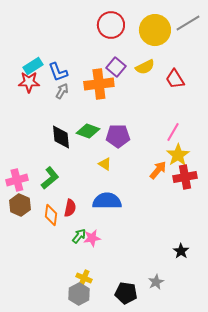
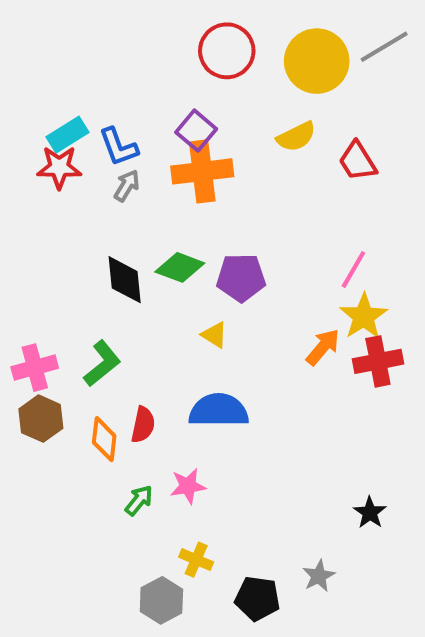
purple square: (116, 67) -> (196, 131), moved
green arrow: (79, 236) -> (139, 500), moved
yellow cross: (84, 278) -> (196, 560), moved

